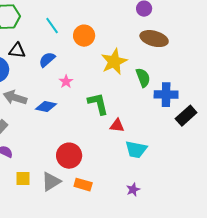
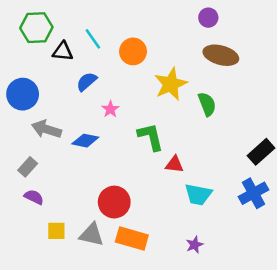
black triangle: (17, 51) -> (63, 51), moved
blue cross: (166, 95) -> (253, 193), moved, turned -30
gray triangle: (51, 182) -> (92, 235), turned 45
orange rectangle: (83, 185) -> (132, 238), size x1.4

